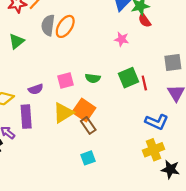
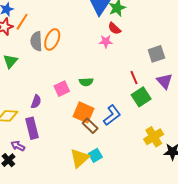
red semicircle: (145, 20) -> (114, 28), moved
green square: (129, 78) -> (141, 97), moved
purple semicircle: (36, 89) -> (36, 102), turned -40
yellow triangle: (63, 113) -> (80, 158), moved
blue L-shape: (157, 122) -> (112, 115), moved, turned -50

